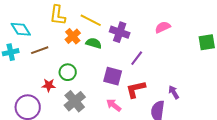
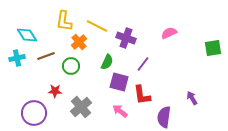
green semicircle: (94, 43) -> (107, 62), moved, turned 98
green circle: (68, 72) -> (71, 66), moved
red L-shape: (136, 89) -> (142, 95), turned -85
purple arrow: (174, 92) -> (192, 98), moved

